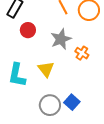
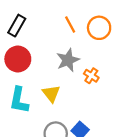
red circle: (28, 30) -> (18, 59), moved, size x1.5

